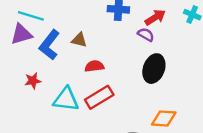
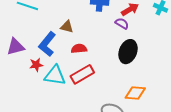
purple triangle: (21, 34) -> (16, 47), moved
blue L-shape: (49, 45) -> (47, 44), moved
red star: (33, 81) -> (36, 65), moved

